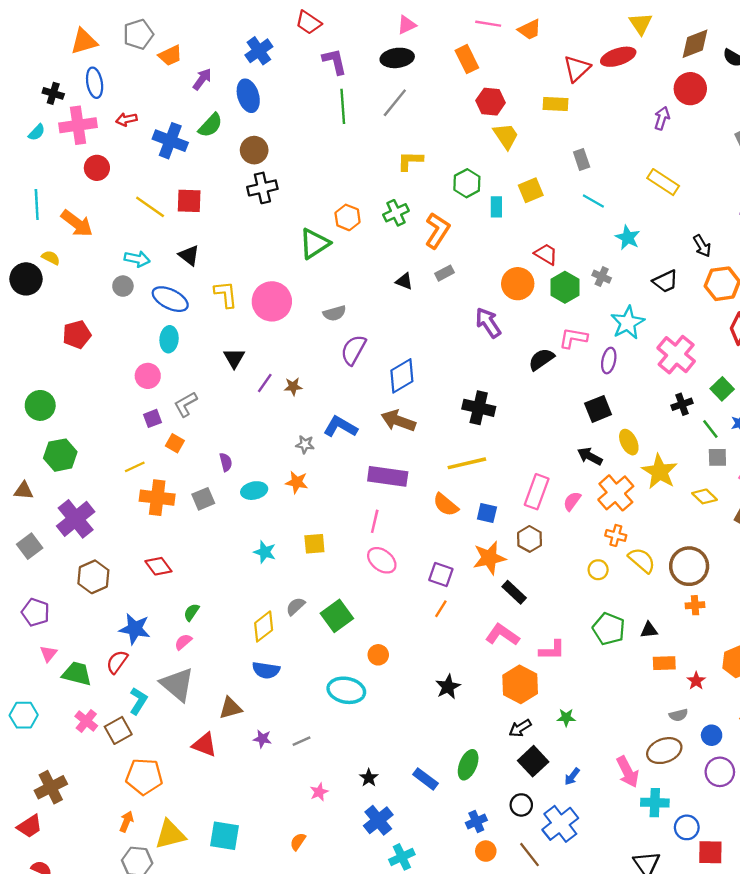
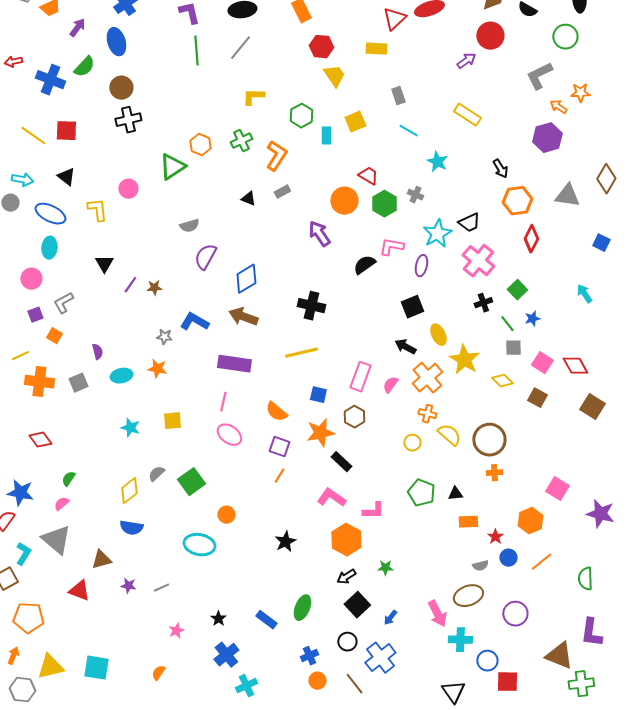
purple arrow: (662, 118) -> (466, 61), turned 36
black trapezoid: (665, 281) -> (469, 223), moved
pink circle: (272, 301) -> (128, 189), moved, size x0.6
orange semicircle: (446, 505) -> (276, 412), moved
blue circle: (712, 735) -> (508, 558), moved

